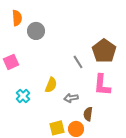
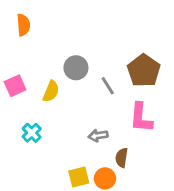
gray circle: (36, 31) -> (76, 68), moved
yellow semicircle: (51, 85) -> (51, 91), moved

